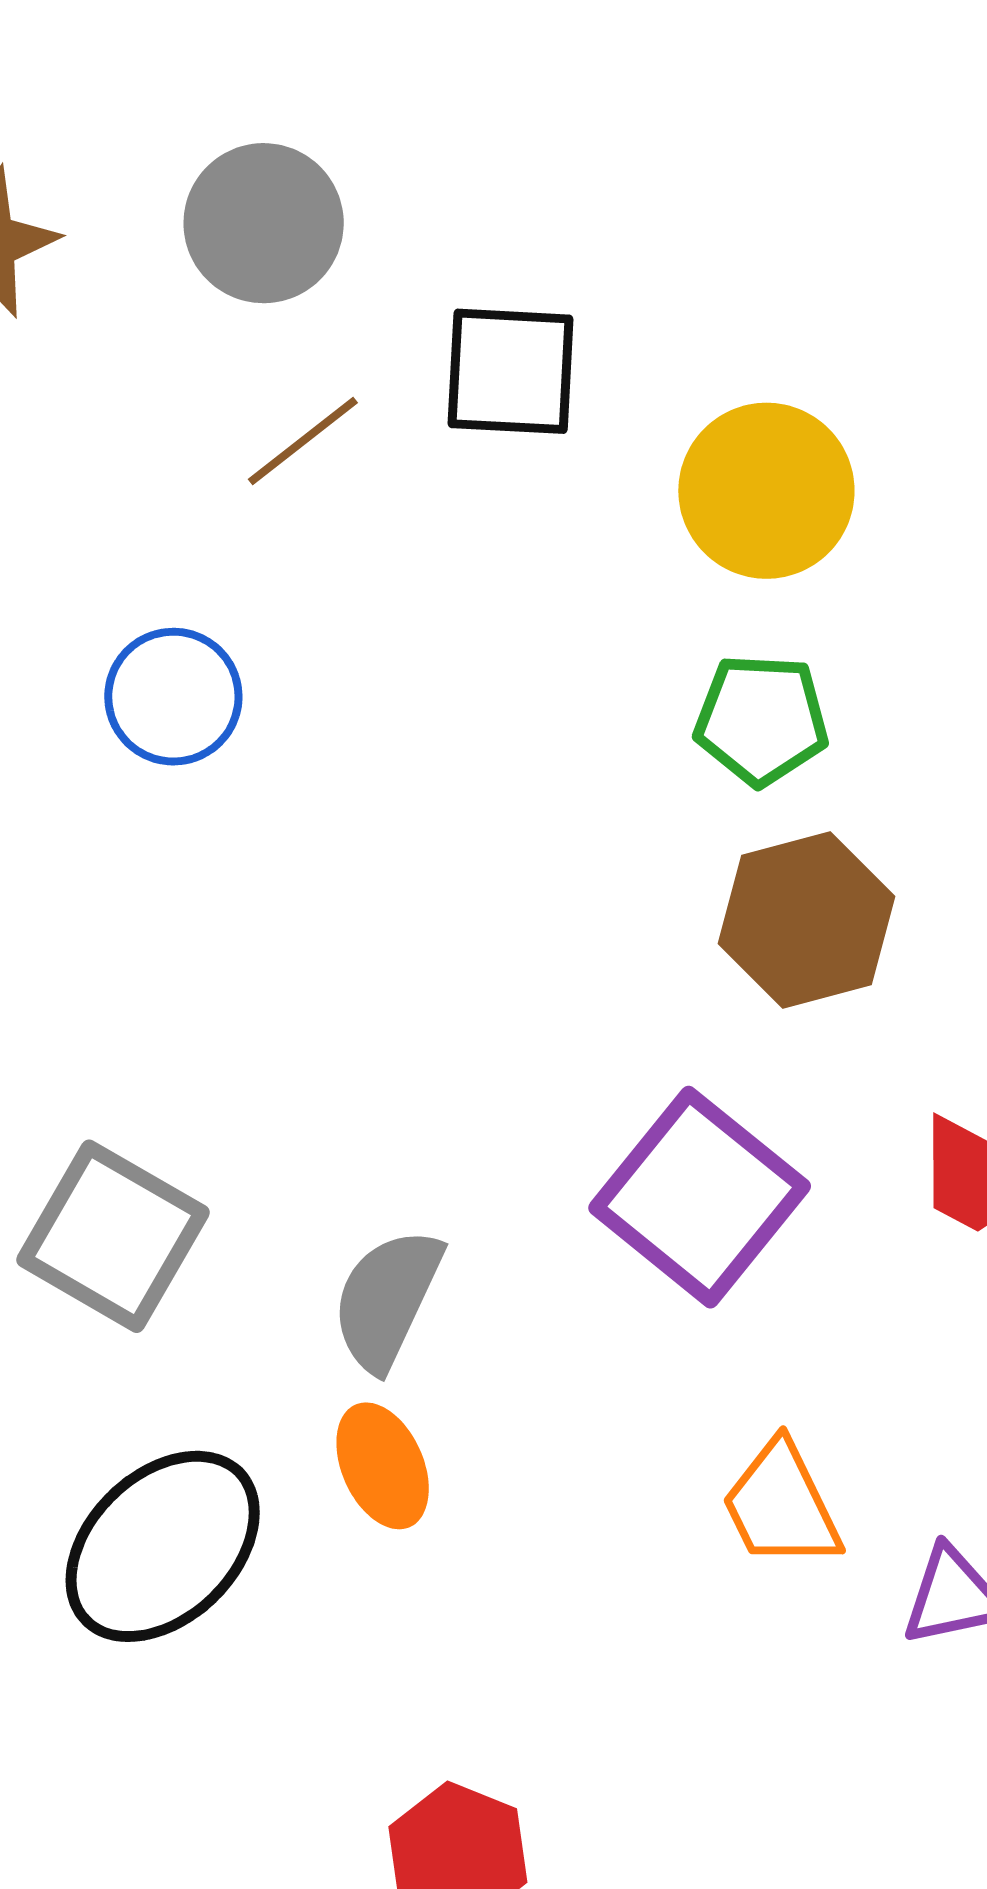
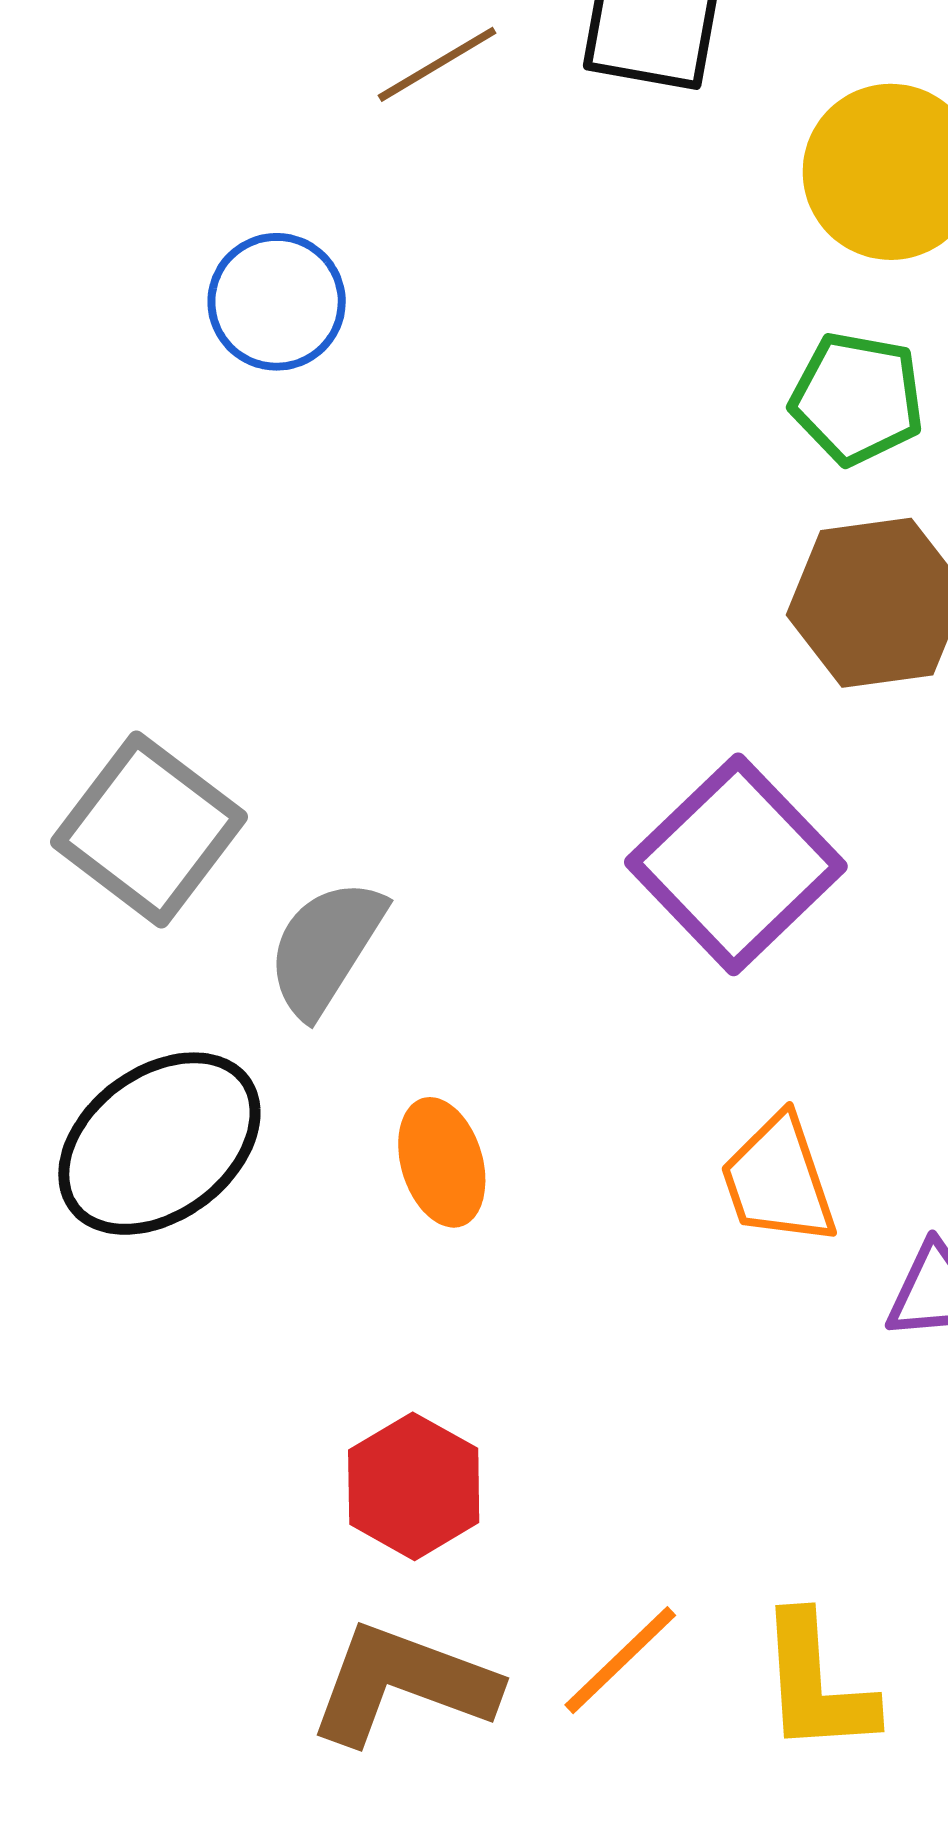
gray semicircle: (387, 1299) -> (326, 948), moved
orange ellipse: (383, 1466) -> (442, 1162), moved

